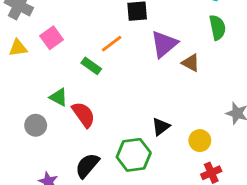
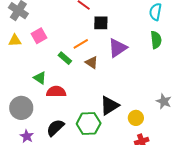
brown triangle: (191, 63) -> (92, 63), moved
red semicircle: (84, 115) -> (56, 92), turned -60
gray circle: (36, 125) -> (21, 108), moved, size x1.5
black triangle: (161, 127) -> (109, 106), size x1.5

